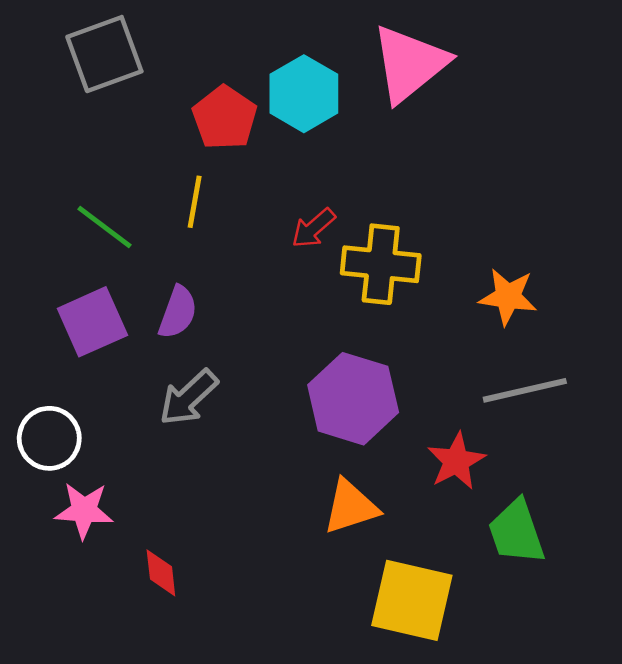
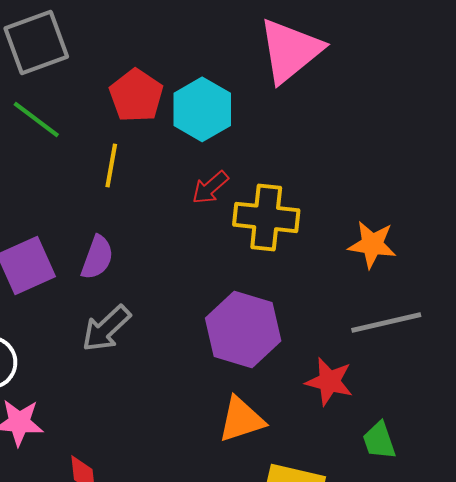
cyan hexagon: (304, 94) -> (202, 109), moved
green line: (104, 227) -> (36, 119), moved
red star: (456, 461) -> (329, 381), turned -30
green trapezoid: (516, 532) -> (379, 440), size x0.7

